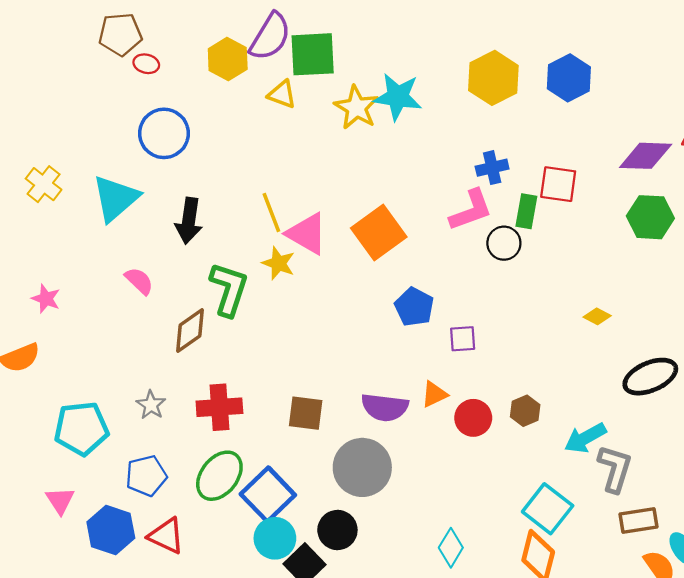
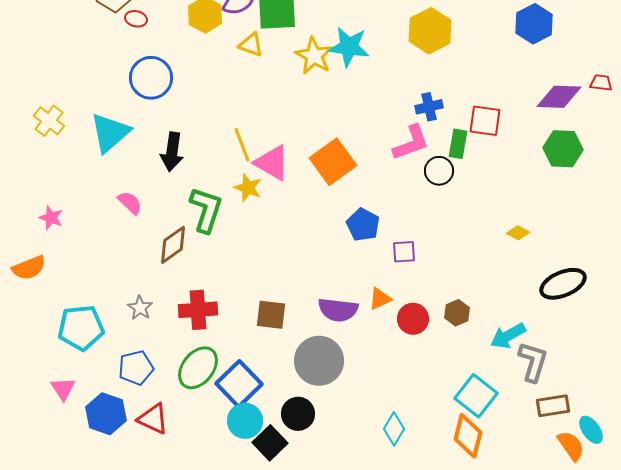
blue hexagon: (569, 78) -> (534, 24), moved

